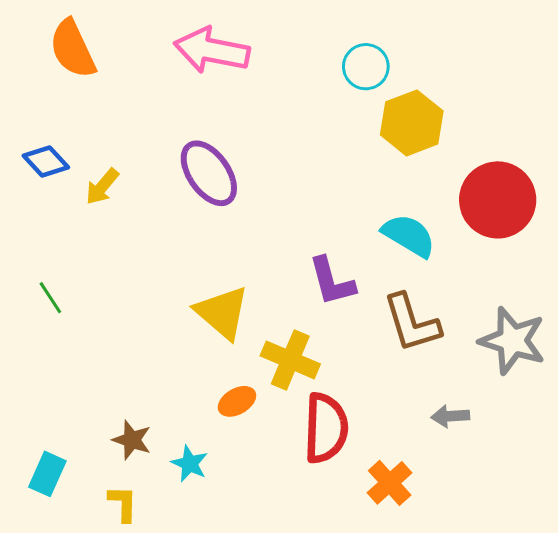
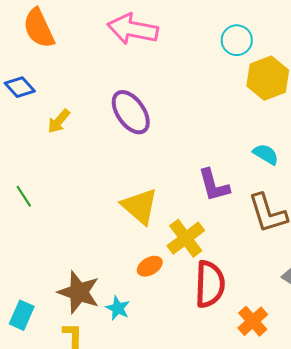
blue diamond: (46, 161) -> (20, 87), moved
cyan semicircle: (409, 236) -> (266, 154), size x0.7
yellow cross: (290, 360) -> (186, 238), turned 30
brown star: (132, 440) -> (79, 292), size x1.6

